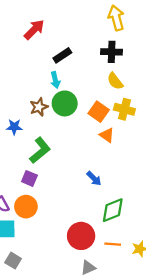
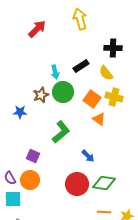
yellow arrow: (116, 18) -> (80, 19), moved
black cross: (112, 52) -> (113, 48), moved
black rectangle: (62, 55) -> (81, 66), moved
green L-shape: (40, 150) -> (61, 132), moved
green diamond: (113, 210) -> (104, 183), turned 30
red circle: (81, 236) -> (77, 184), moved

